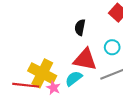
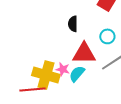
pink star: (53, 88) -> (63, 69), moved

